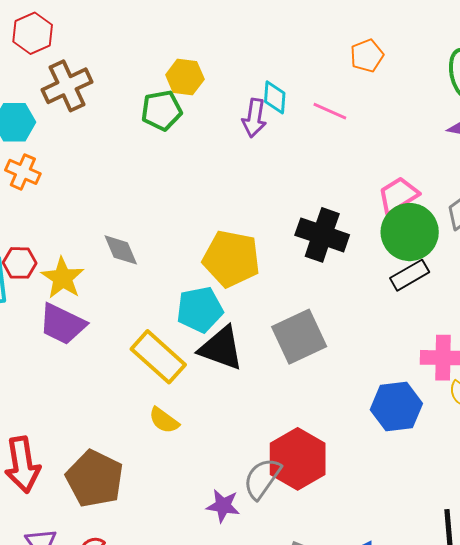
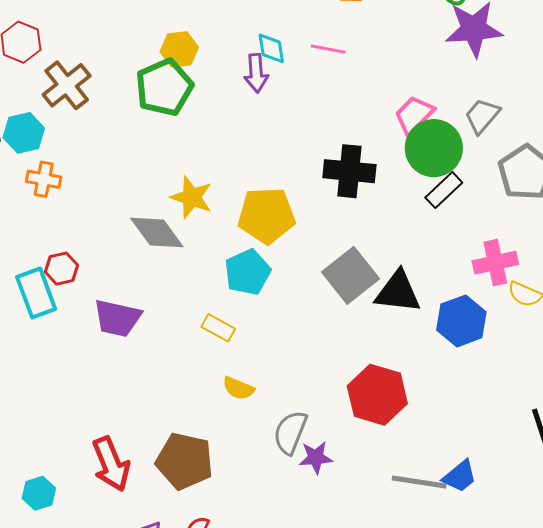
green pentagon: (162, 110) -> (164, 87), size x1.4
gray diamond: (121, 250) -> (157, 232), size x1.4
yellow star: (63, 278) -> (192, 197), moved
black triangle: (221, 348) -> (398, 292), moved
yellow rectangle: (158, 357) -> (218, 328), size x0.6
gray semicircle: (262, 478) -> (290, 432), moved

